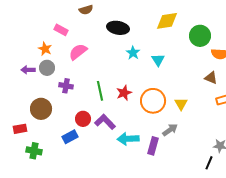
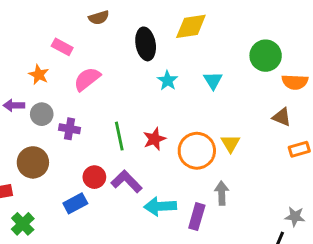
yellow diamond: (167, 21) -> (191, 26), moved
black ellipse: (118, 28) -> (146, 44), turned 70
cyan triangle: (158, 60) -> (213, 80), moved
gray circle: (47, 68) -> (42, 114), moved
yellow triangle: (181, 104) -> (230, 143), moved
gray arrow: (170, 130) -> (222, 193), turned -56
green cross: (34, 151) -> (23, 224), turned 35

